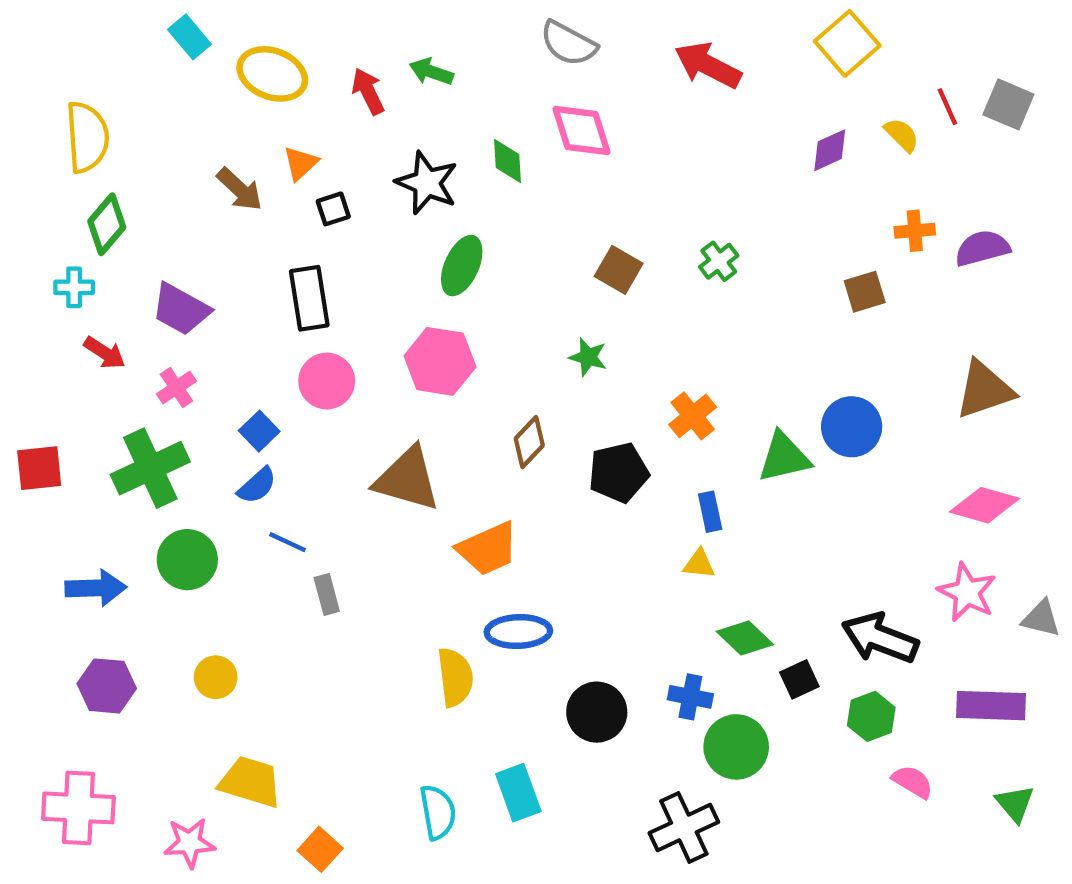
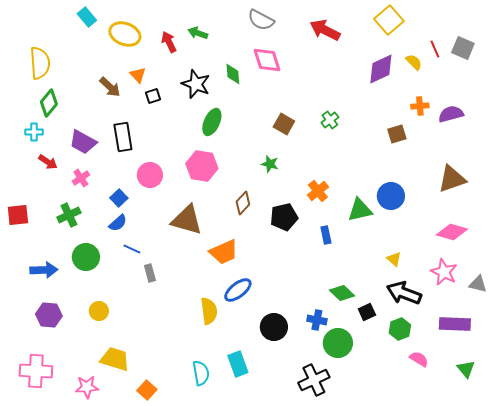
purple diamond: (830, 150) -> (381, 69), size x1.5
orange triangle: (301, 163) -> (138, 75), turned -30
black rectangle: (309, 298) -> (123, 137), moved
green cross: (150, 468) -> (69, 215), size x0.7
yellow triangle: (699, 564) -> (394, 259), moved, turned 35
blue ellipse: (518, 631) -> (238, 290), turned -36

